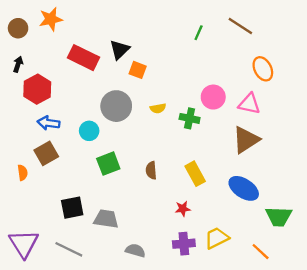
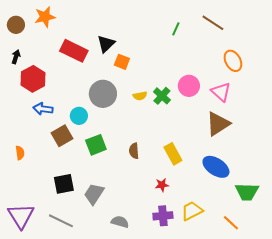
pink triangle: (249, 104) -> (221, 92), turned 30
green cross: (190, 118) -> (162, 96), moved, turned 30
brown square: (46, 153) -> (62, 136), moved
gray trapezoid: (106, 219) -> (94, 194), turned -65

